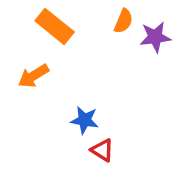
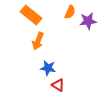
orange arrow: (33, 76) -> (38, 41), moved, turned -36

